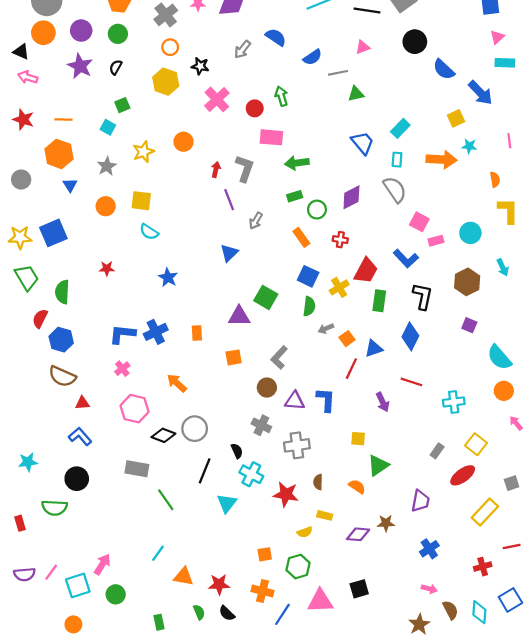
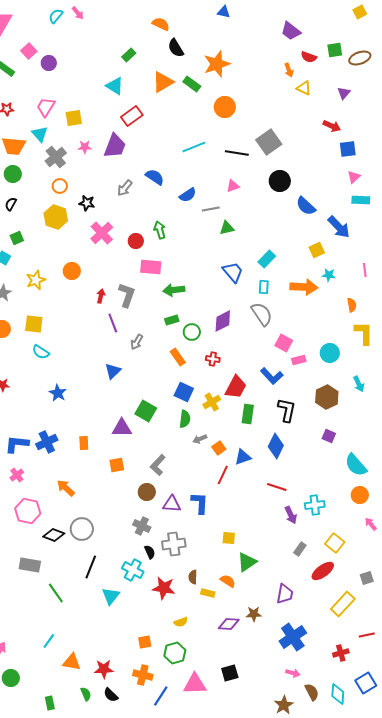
purple arrow: (383, 402) -> (291, 515), moved
black semicircle: (237, 451) -> (150, 552), moved
yellow rectangle: (325, 515) -> (208, 593), moved
blue cross: (429, 549) -> (293, 637), size x1.5

